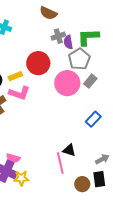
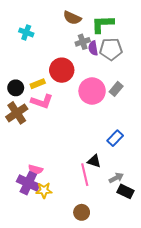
green L-shape: (88, 37) -> (103, 24), moved
gray pentagon: (79, 59) -> (111, 49), moved, turned 30
blue rectangle: (93, 119) -> (115, 138), moved
gray arrow: (102, 159) -> (116, 178), moved
black rectangle: (99, 179) -> (126, 191), turned -56
brown circle: (82, 184) -> (82, 212), moved

